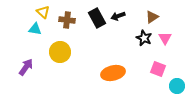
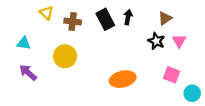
black arrow: (118, 16) -> (128, 17), turned 120
cyan triangle: (35, 29) -> (24, 43), moved
purple arrow: (26, 67) -> (28, 73), turned -84

